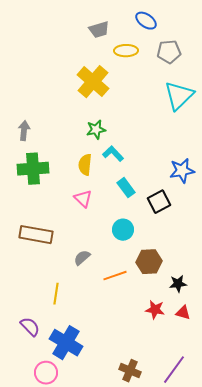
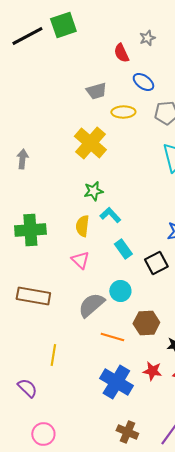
gray arrow: (24, 131) -> (22, 159), moved
gray semicircle: (82, 258) -> (91, 305), moved, size x1.6
orange line: (115, 276) -> (112, 337), turned 35
blue cross: (66, 343) -> (116, 382), moved

